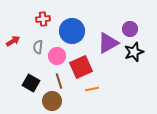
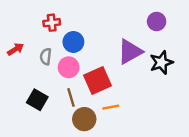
purple circle: (130, 29) -> (157, 21), moved
blue circle: (72, 31) -> (73, 42), moved, size x0.7
brown circle: (52, 101) -> (84, 119), moved

